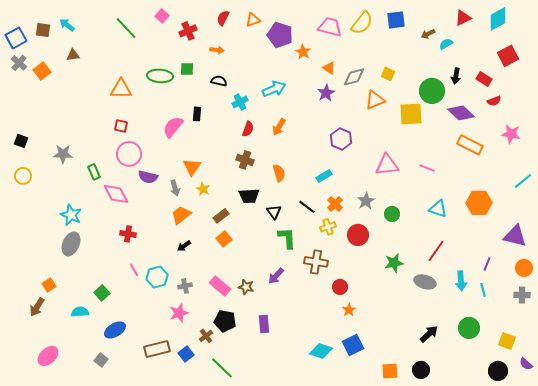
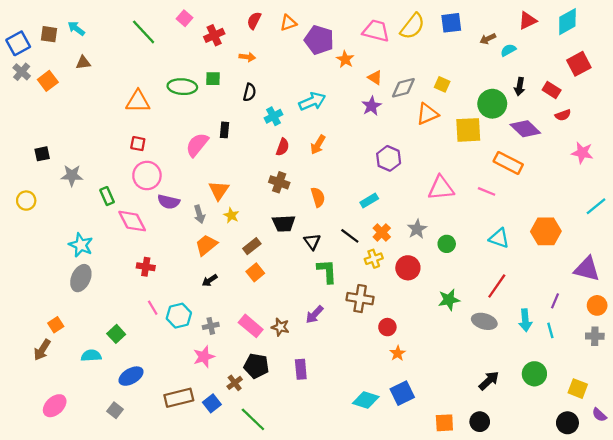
black semicircle: (219, 81) -> (250, 92), turned 91
black square: (21, 141) -> (42, 154), moved, turned -32
orange rectangle: (470, 145) -> (508, 163), moved

